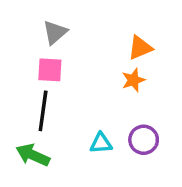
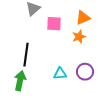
pink square: (50, 70) -> (54, 24), moved
green arrow: (33, 155) -> (20, 81), turned 78

